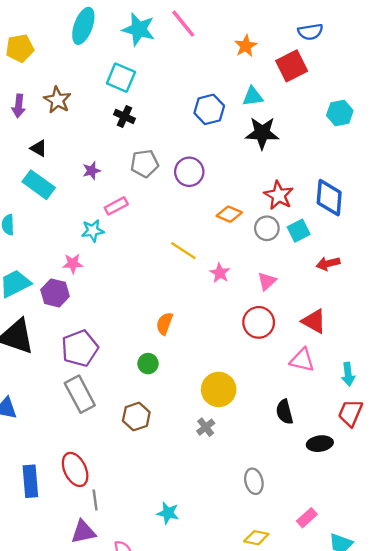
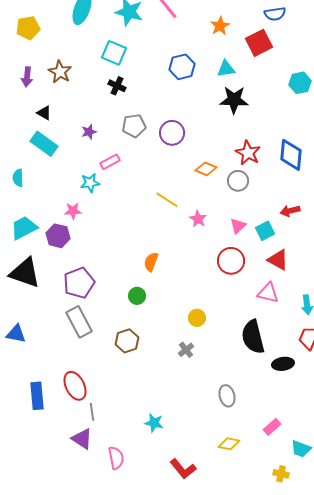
blue hexagon: (209, 109) -> (182, 67), moved
cyan square: (299, 231) -> (265, 231), moved
yellow circle: (219, 389) -> (197, 318), size x0.6
black semicircle: (285, 412) -> (253, 337), size x1.6
purple triangle: (83, 532) -> (82, 439), turned 45

